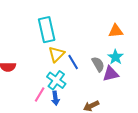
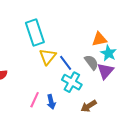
orange triangle: (116, 31) -> (99, 39), moved
purple triangle: (111, 74) -> (105, 71), turned -30
cyan cross: (56, 80) -> (72, 82), moved

